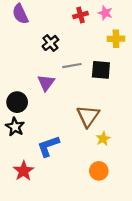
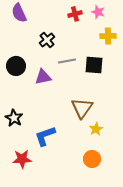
purple triangle: (46, 83) -> (43, 77), turned 42
black circle: (17, 102) -> (16, 66), moved
red star: (24, 171) -> (22, 159), turned 30

